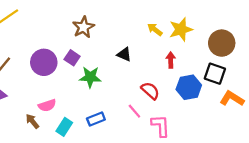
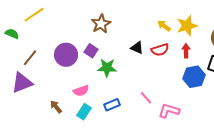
red arrow: (171, 60) -> (186, 51), moved
red semicircle: (150, 91) -> (160, 50), moved, turned 120
pink semicircle: (47, 105) -> (81, 91), moved
pink L-shape: (160, 126) -> (169, 111), turned -70

